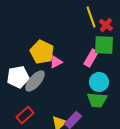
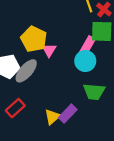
pink triangle: (56, 62) -> (49, 50), turned -32
cyan circle: (99, 82) -> (85, 61), moved

